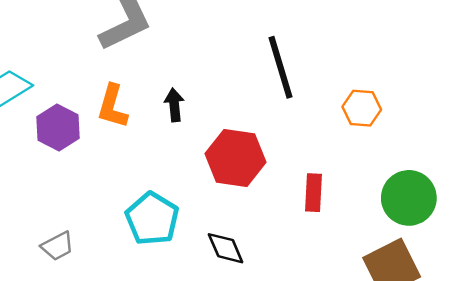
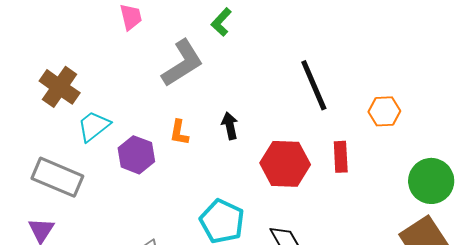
orange L-shape: (112, 106) -> (179, 133), size x0.7
red rectangle: (313, 193) -> (341, 157), moved

